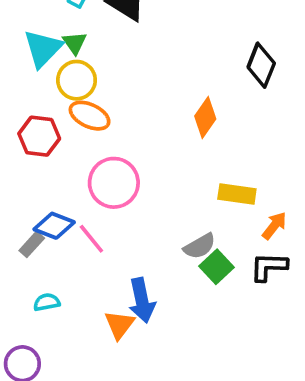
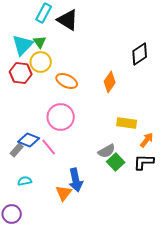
black diamond: (261, 65) -> (140, 54), turned 35
orange ellipse: (90, 116) -> (67, 81), moved
red hexagon: (39, 136) -> (21, 73), moved

